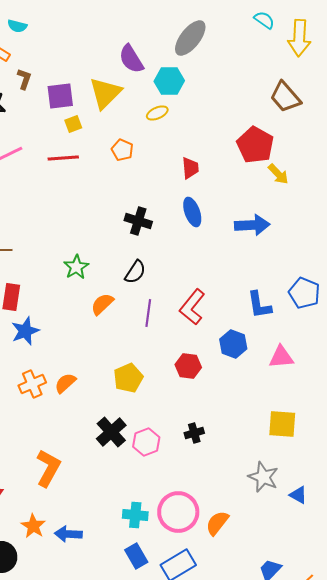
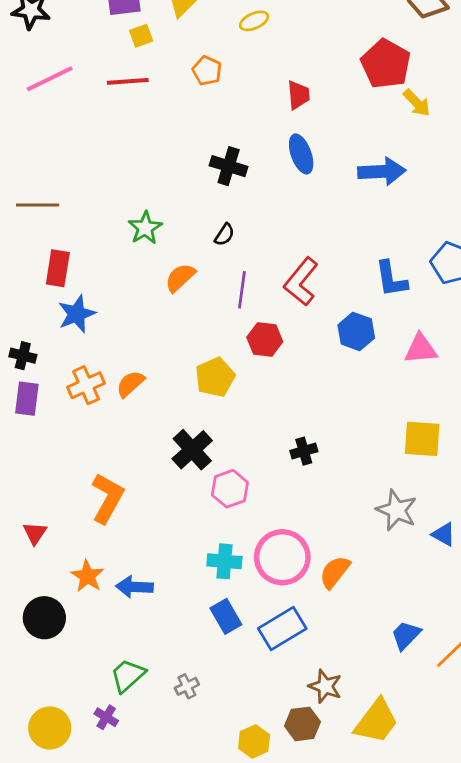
black semicircle: (135, 272) -> (224, 235), size x0.7
red hexagon: (188, 366) -> (265, 339), moved
pink hexagon: (146, 442) -> (230, 489), moved

